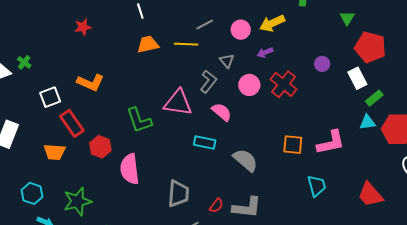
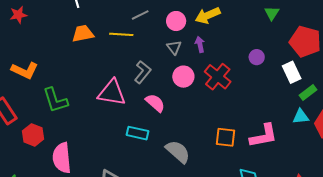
green triangle: (347, 18) -> (272, 13), moved
purple arrow: (265, 53) -> (200, 44), turned 98
gray triangle: (227, 61) -> (174, 47), moved
green L-shape: (139, 120) -> (55, 100), moved

